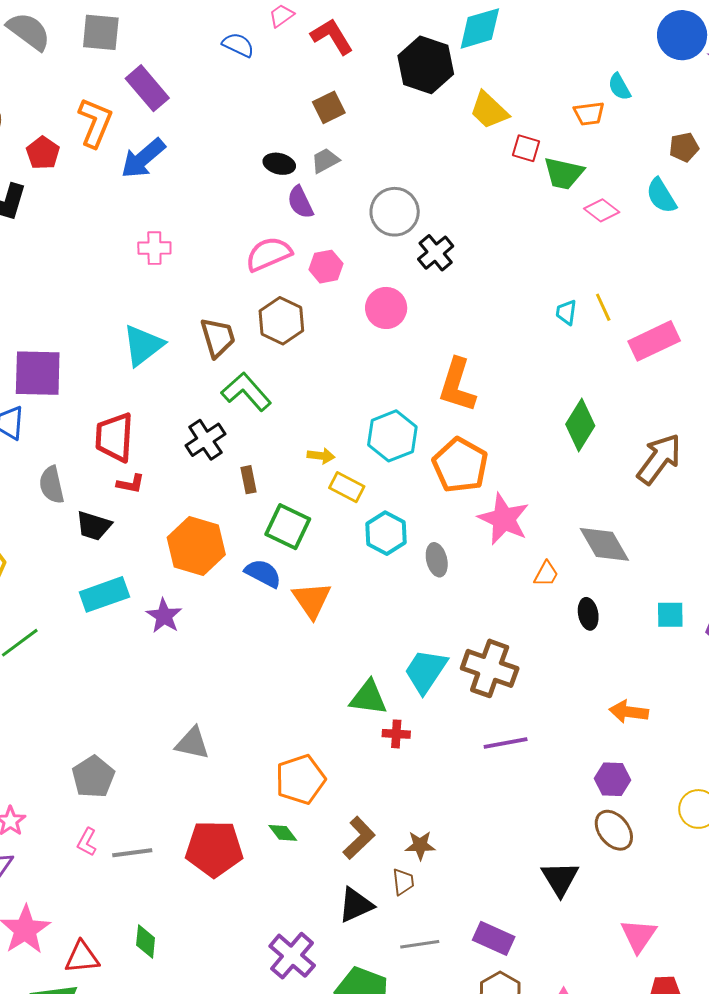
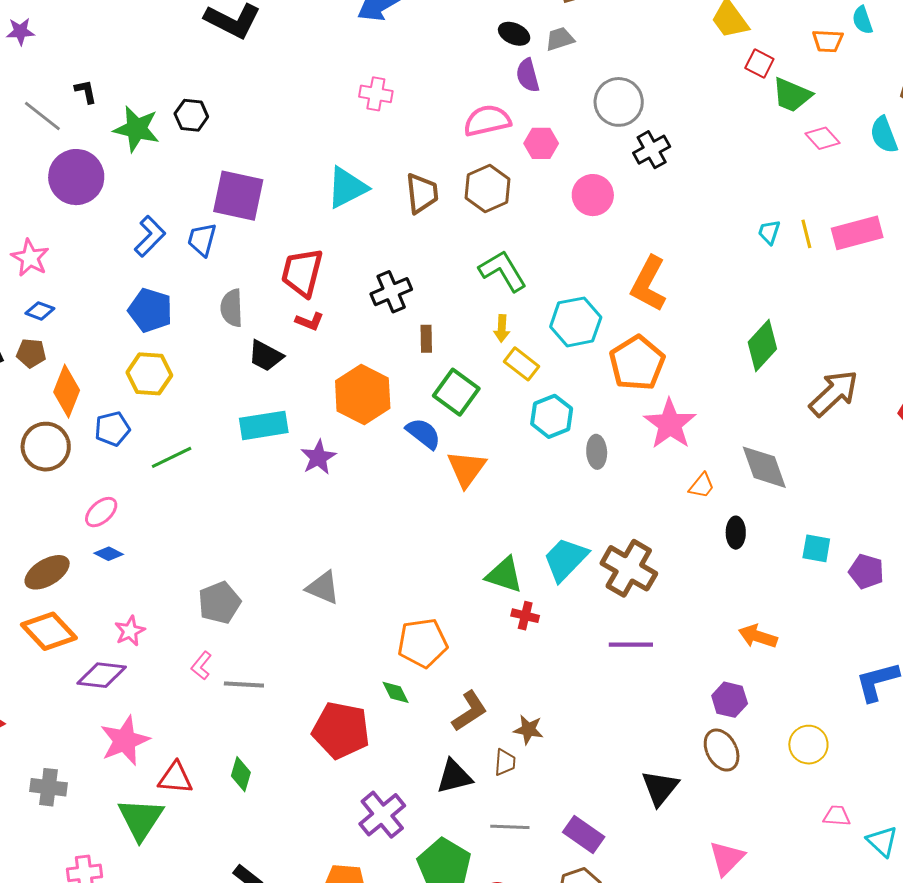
pink rectangle: (654, 341) -> (857, 233), moved
green L-shape: (246, 392) -> (503, 271), moved
yellow arrow: (321, 456) -> (502, 328), turned 76
red pentagon: (214, 849) -> (341, 730), moved

